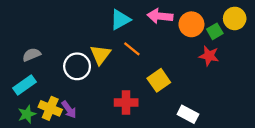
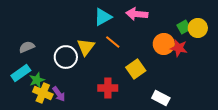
yellow circle: (235, 18) -> (198, 28), moved
orange circle: (191, 24) -> (164, 44), moved
green star: (27, 114) -> (37, 80), moved

